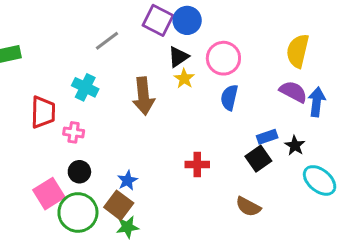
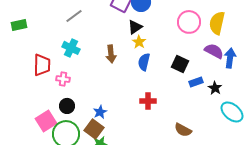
gray line: (107, 41) -> (74, 16), moved
pink circle: (223, 58) -> (189, 22), moved
brown arrow: (143, 96) -> (111, 54), size x0.7
blue semicircle: (229, 98) -> (144, 62), moved
black square: (258, 159) -> (180, 64), moved, turned -30

